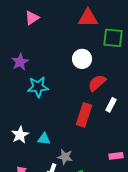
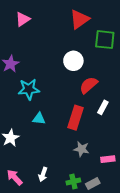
red triangle: (88, 18) -> (79, 19), turned -35
cyan triangle: (44, 139) -> (39, 119), moved
gray star: (65, 157) -> (82, 149), moved

